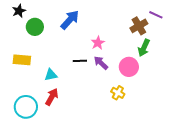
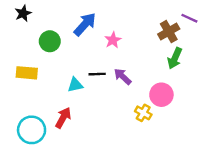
green circle: (35, 27) -> (50, 41), moved
pink star: (98, 43) -> (113, 40), moved
pink circle: (129, 67) -> (161, 95), moved
cyan triangle: (51, 75) -> (75, 85), moved

